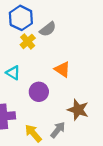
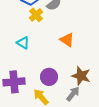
purple circle: (39, 92) -> (49, 77), moved
gray arrow: (58, 130) -> (73, 94), moved

